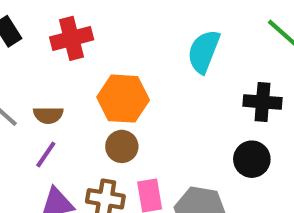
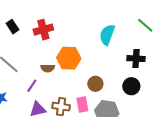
brown semicircle: (48, 115) -> (48, 68), moved
brown circle: (122, 146) -> (95, 84), moved

